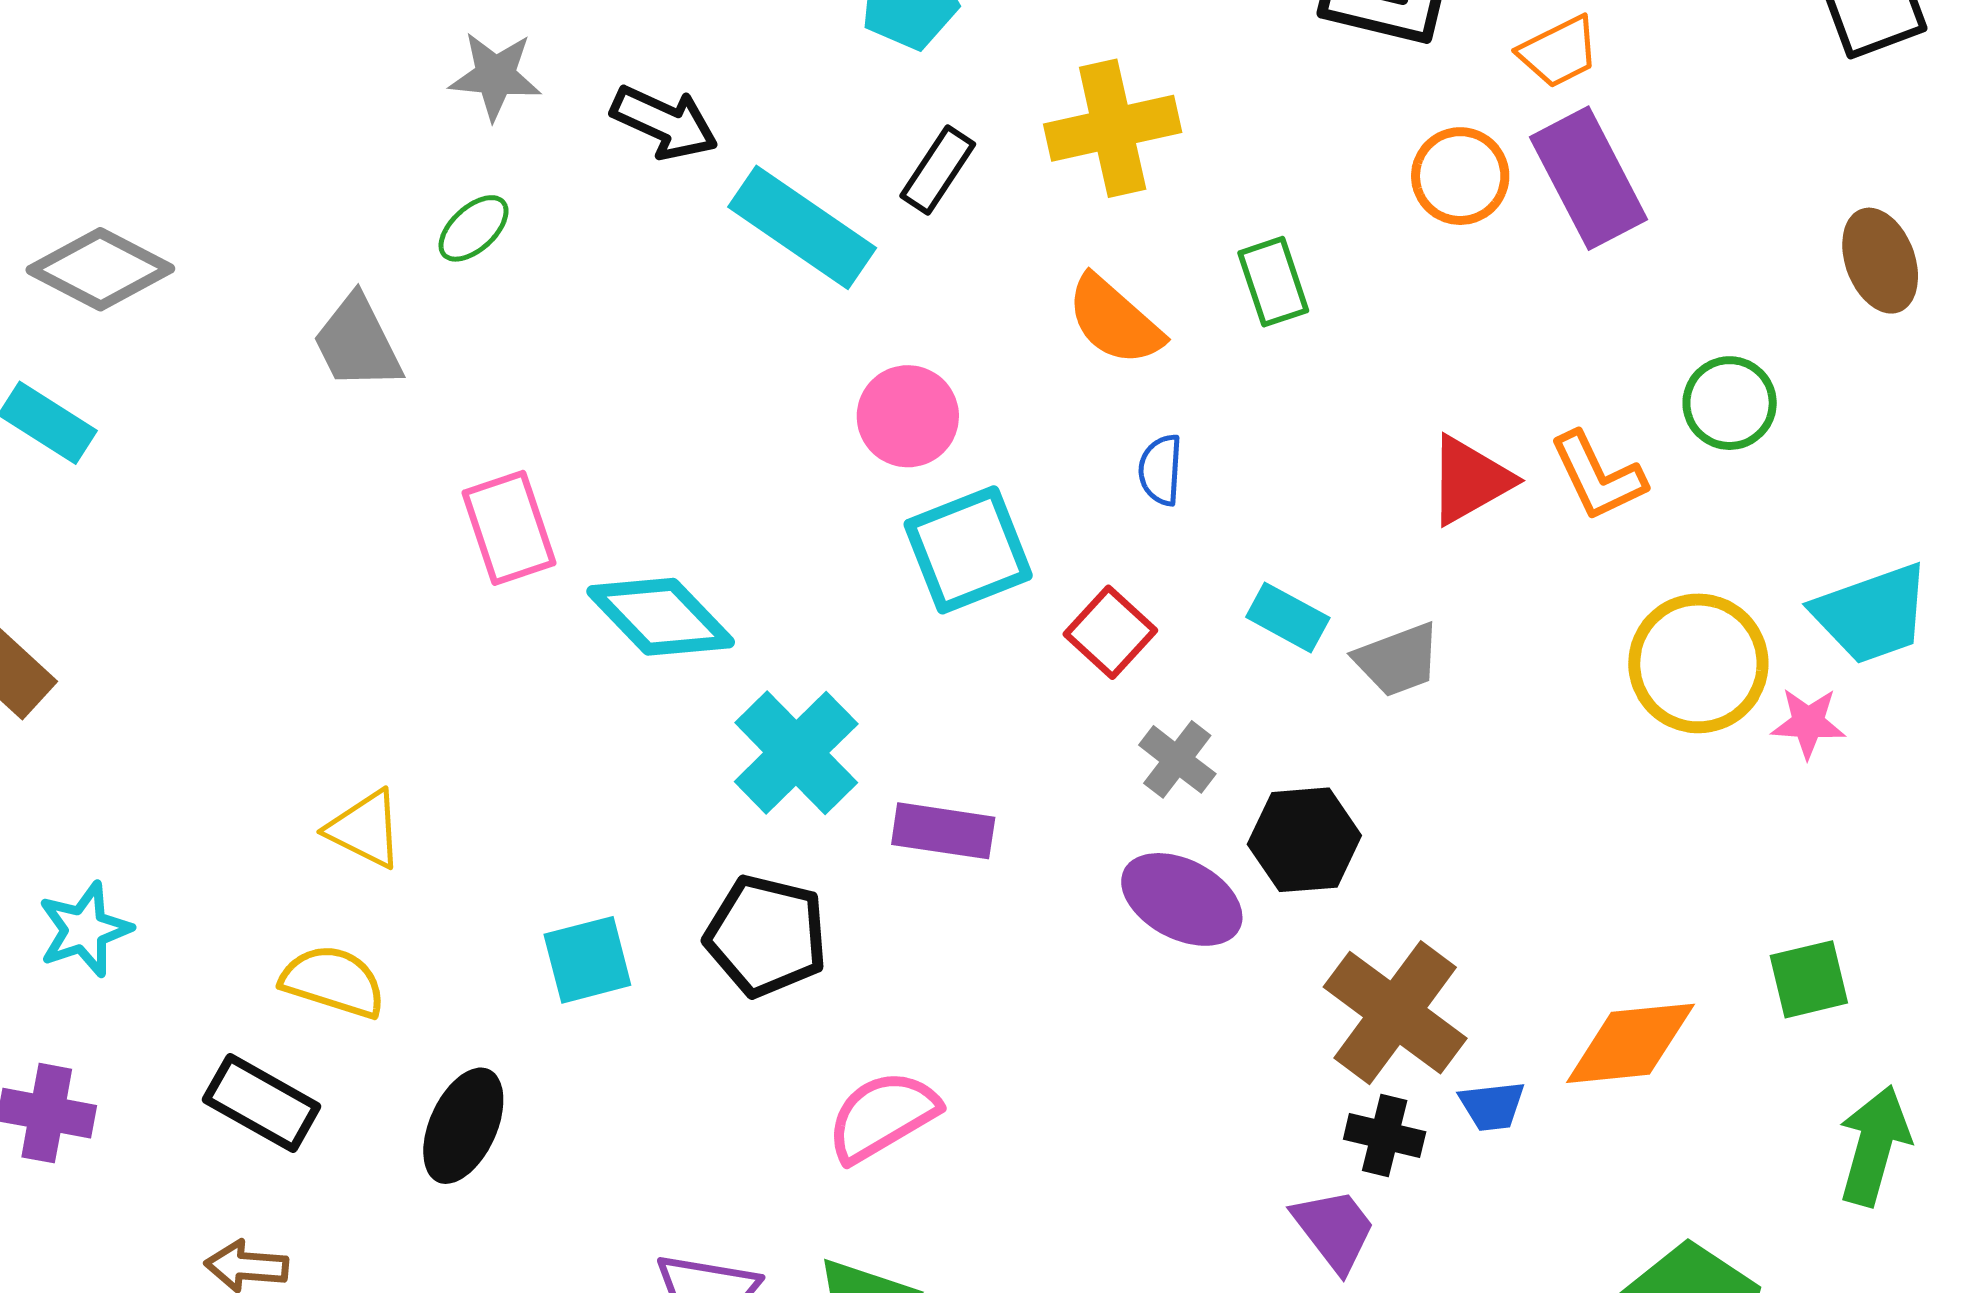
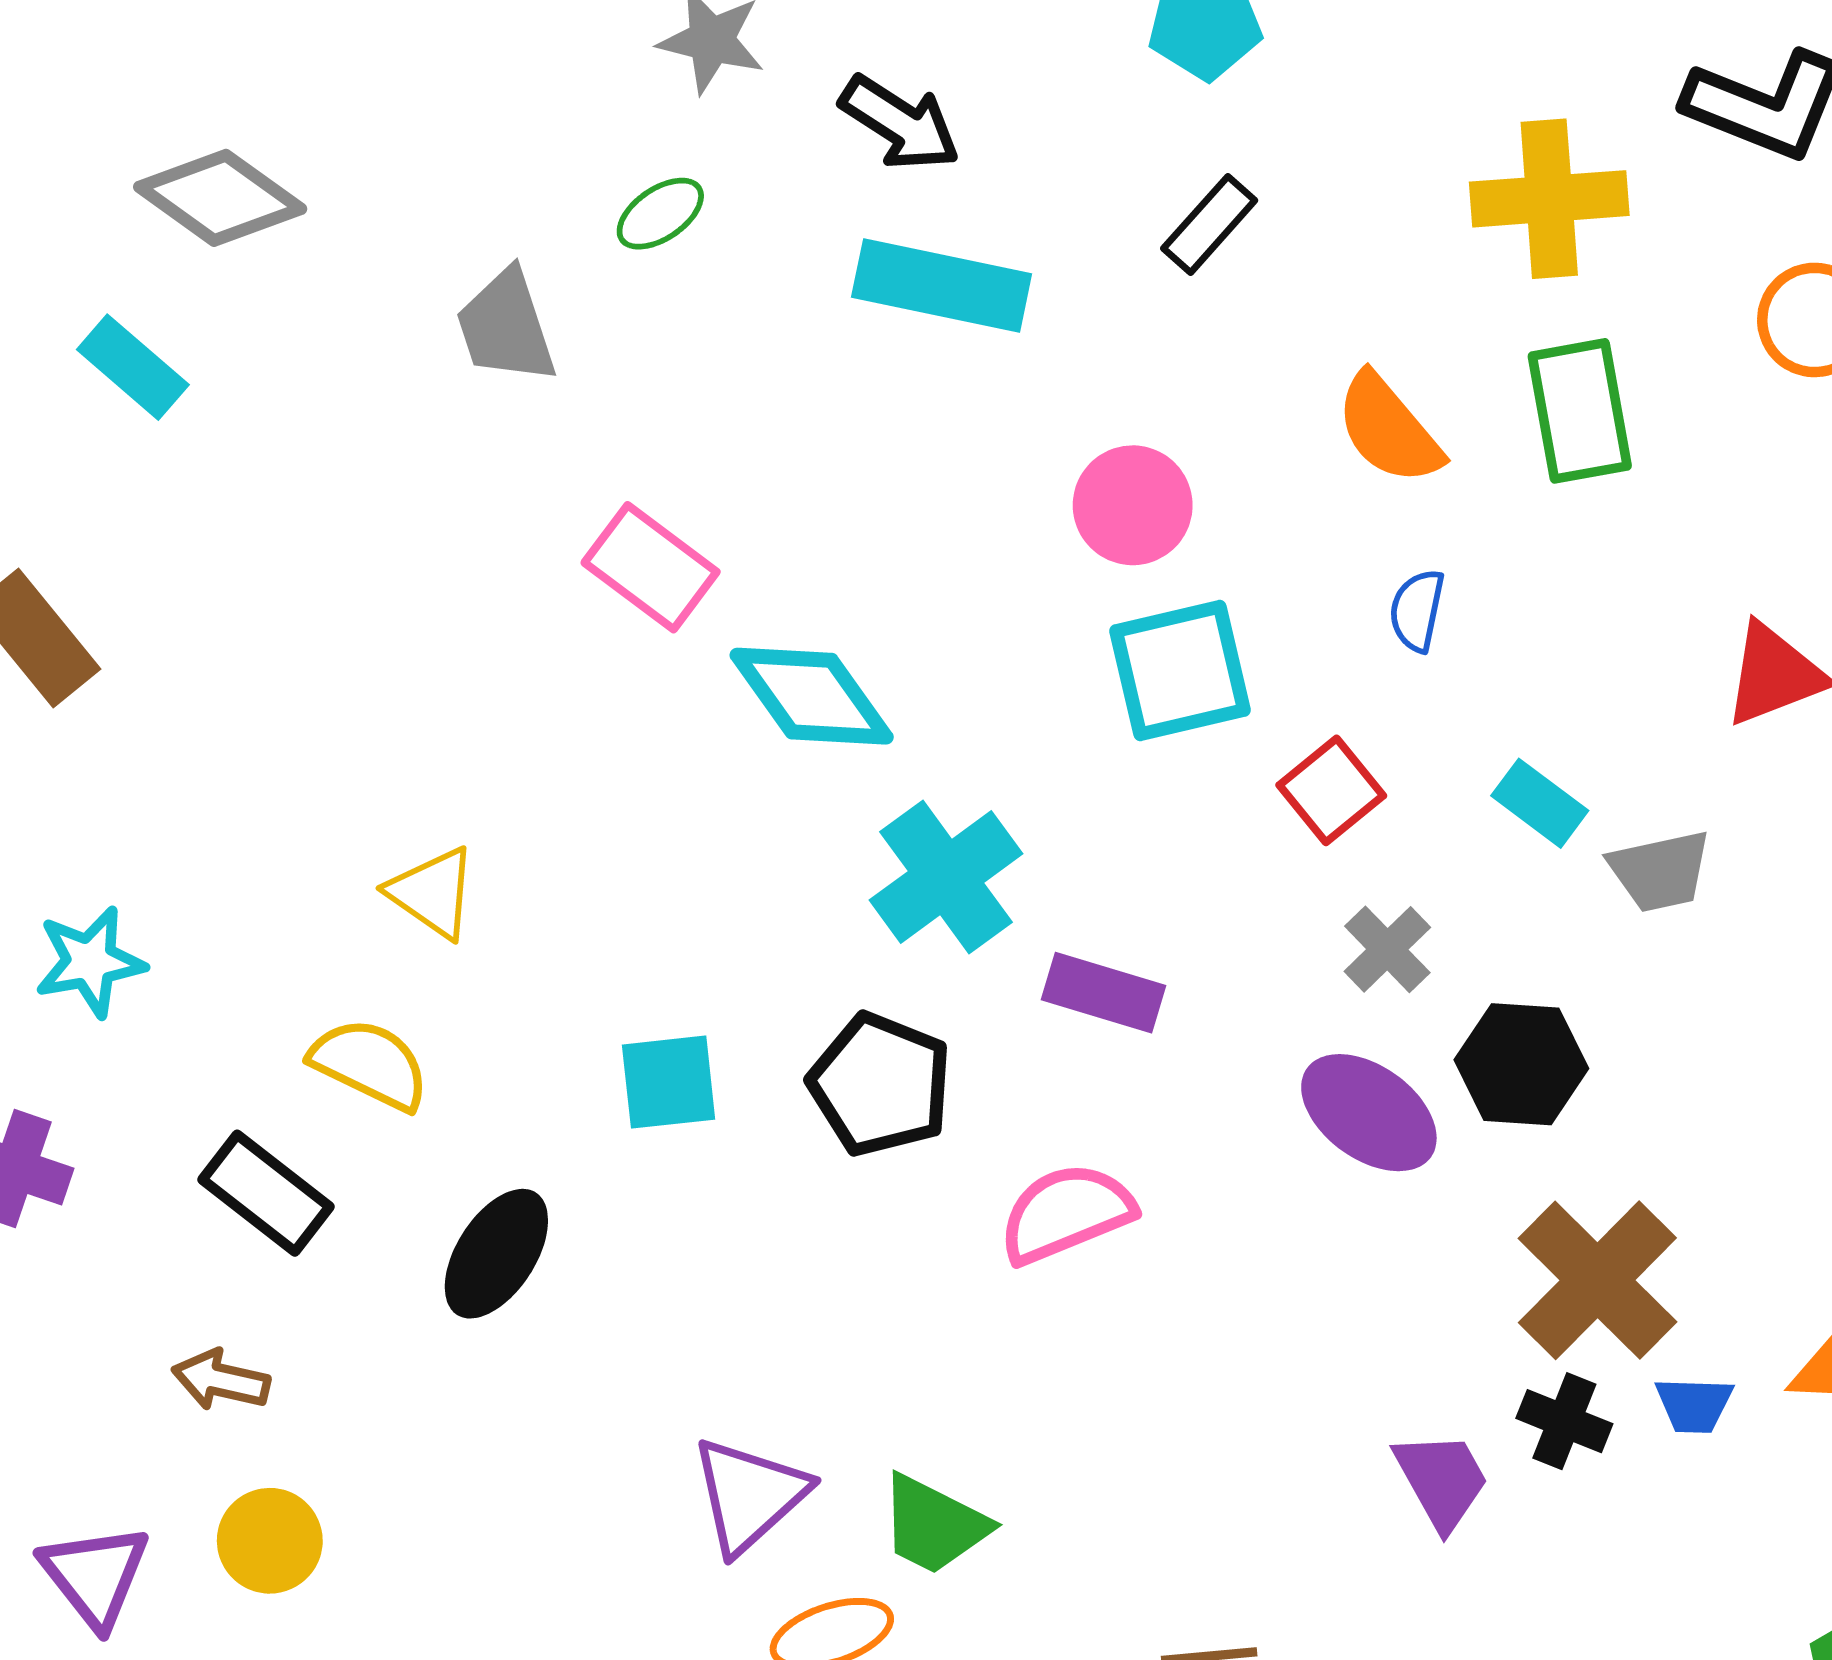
yellow cross: (1113, 128) -> (1549, 199), moved
cyan rectangle: (802, 227) -> (942, 286), moved, turned -31
green rectangle: (1273, 282) -> (1580, 411), size x1.4
pink rectangle: (509, 528) -> (651, 567), turned -43
pink semicircle: (882, 1116) -> (1066, 1213), moved
purple trapezoid: (1334, 1230) -> (1442, 1480), moved

